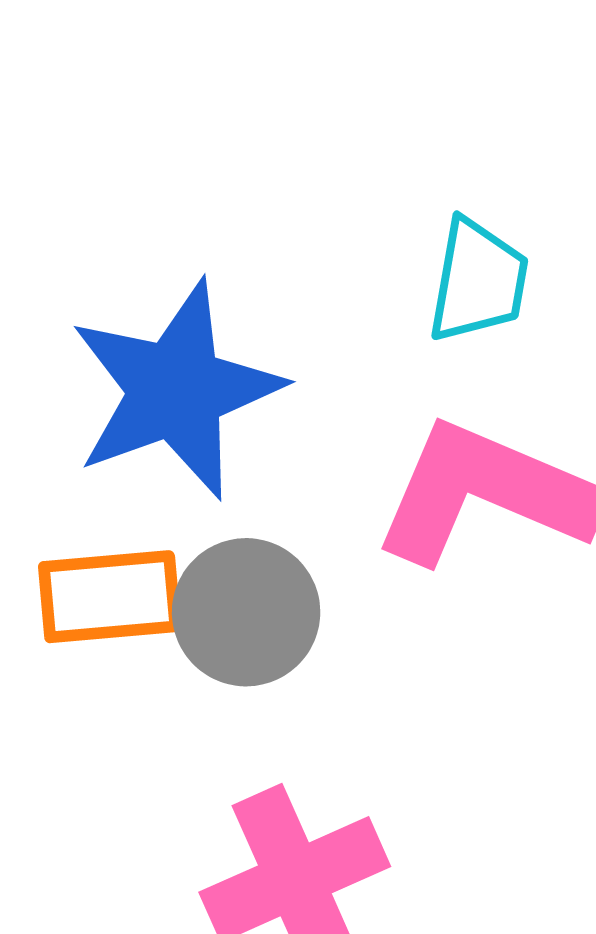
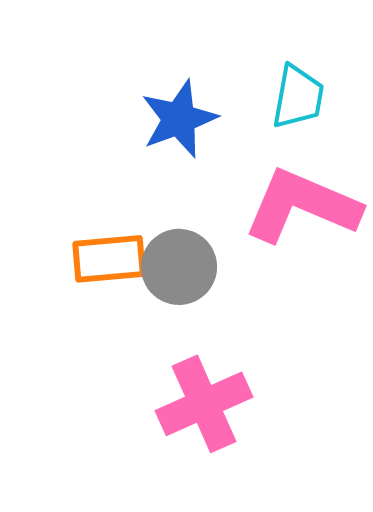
blue star: (176, 390) -> (179, 119), moved, size x0.7

